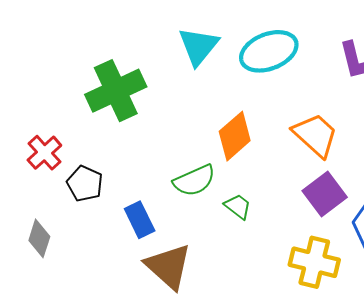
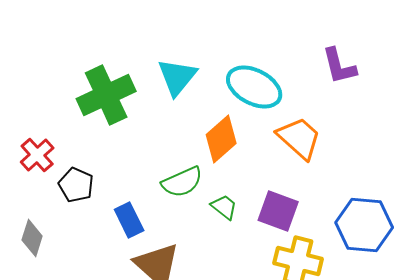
cyan triangle: (198, 46) -> (177, 77), moved
cyan ellipse: (269, 51) -> (254, 87), moved, turned 48
purple square: (325, 194) -> (278, 211), moved, turned -33

